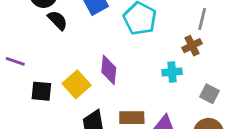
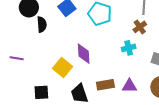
black semicircle: (57, 20) -> (42, 24), turned 49
black square: (41, 91) -> (41, 92), moved

